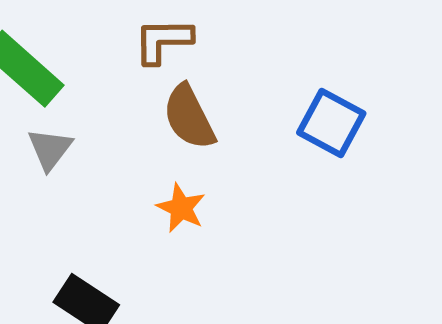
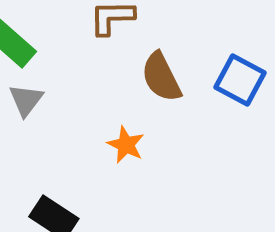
brown semicircle: (189, 117) -> (161, 77), moved

